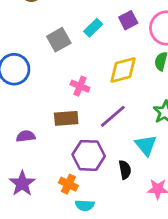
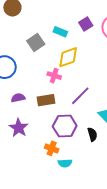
cyan rectangle: (93, 28) -> (60, 32), turned 72
yellow diamond: (123, 70) -> (68, 57), moved
purple semicircle: (26, 136) -> (18, 98), moved
purple star: (22, 183) -> (19, 128), moved

